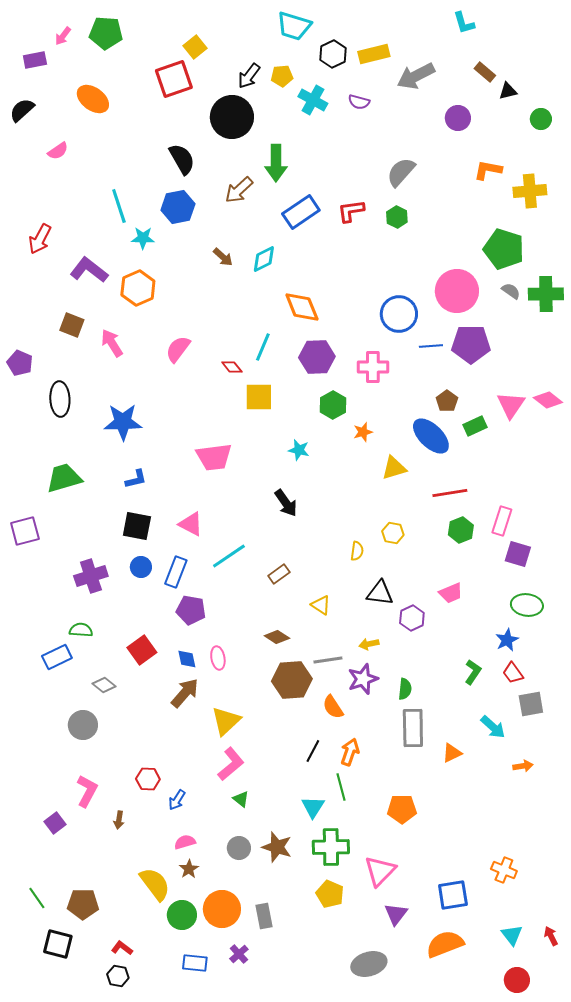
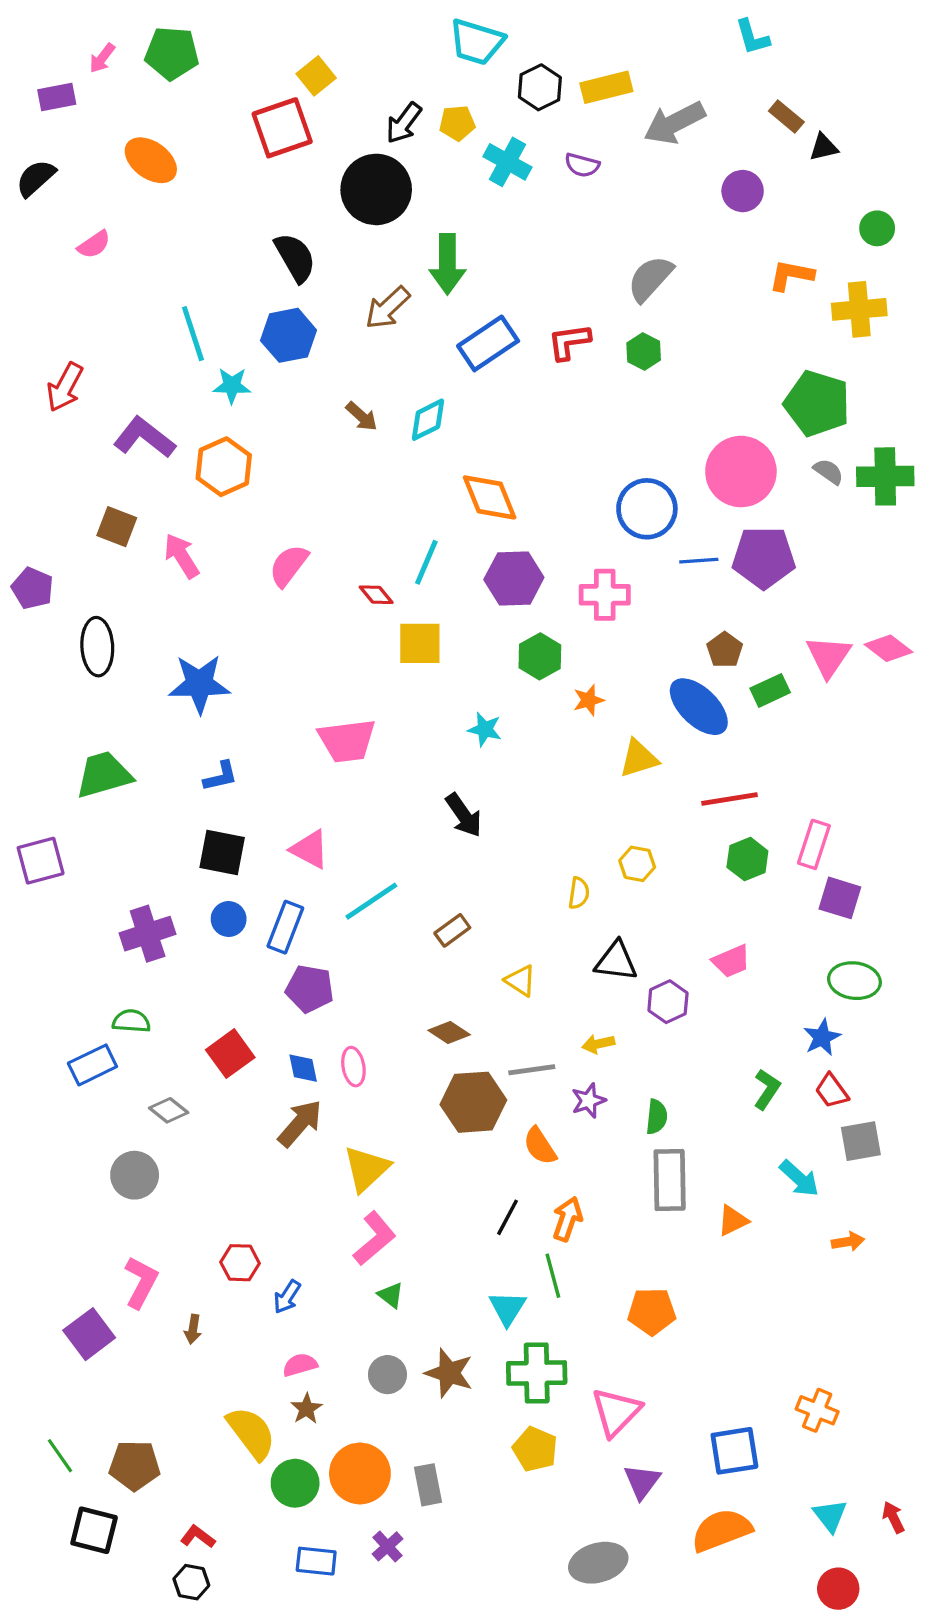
green circle: (541, 119) -> (877, 228), moved
purple star: (363, 679) -> (589, 1101), size x0.7
purple square: (55, 823) -> (89, 1334), size x1.4

